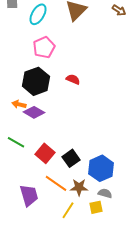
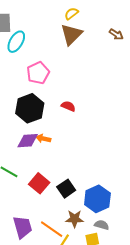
cyan ellipse: (38, 14) -> (16, 42), moved
orange arrow: (19, 104) -> (43, 139), moved
purple diamond: (34, 112) -> (28, 141), turned -35
orange line: (56, 183) -> (52, 229), moved

